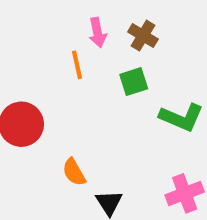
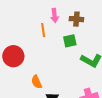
brown cross: (143, 36) -> (76, 19), turned -32

